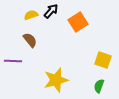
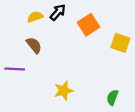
yellow square: (103, 60) -> (120, 43), moved
yellow star: (56, 80) -> (64, 91), size x0.7

